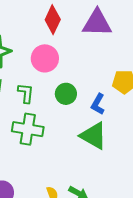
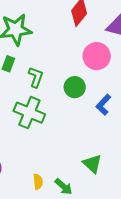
pink circle: (45, 58) -> (97, 56), moved
green triangle: (94, 136) -> (92, 164), moved, size x0.7

